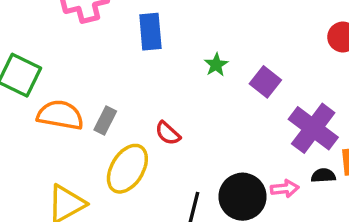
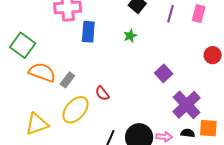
blue rectangle: (150, 32) -> (88, 32), moved
green star: (216, 65) -> (130, 36), moved

